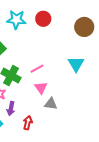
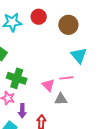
brown circle: (84, 27) -> (68, 25), moved
pink line: (37, 69) -> (66, 78), moved, turned 32

